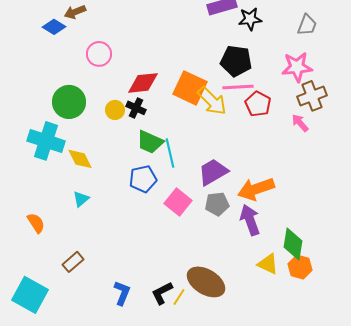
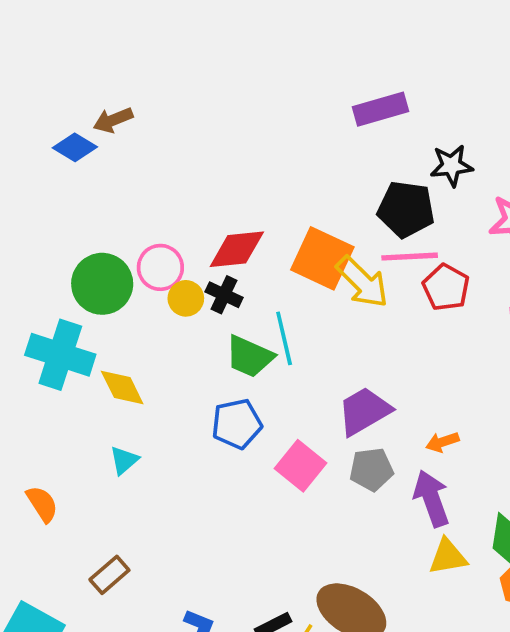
black star: (250, 19) -> (451, 166), moved
pink circle: (99, 54) -> (160, 267), moved
cyan line: (170, 153) -> (284, 338), moved
orange arrow: (256, 189) -> (442, 442), size x0.5
yellow triangle: (268, 264) -> (448, 557), moved, turned -35

